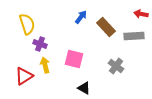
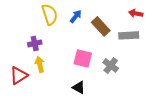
yellow semicircle: (27, 24) -> (50, 14), moved
purple cross: (40, 44) -> (35, 43), turned -32
pink square: (74, 59) -> (83, 58), moved

